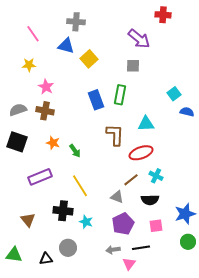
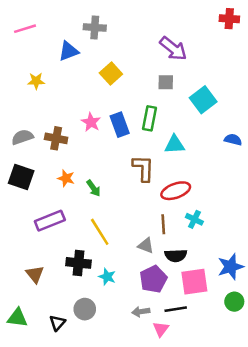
red cross: (163, 15) -> (229, 19), moved
pink line: (33, 34) -> (25, 29), moved, turned -72
blue triangle: (66, 46) -> (69, 51), moved, turned -36
pink star: (46, 87) -> (91, 122), moved
cyan square: (174, 94) -> (203, 100), moved, size x1.5
cyan triangle: (146, 124) -> (174, 145), moved
brown line: (131, 180) -> (163, 224), turned -56
black semicircle: (150, 200) -> (176, 255), moved
pink square: (156, 226) -> (194, 282), size x1.6
black triangle: (46, 259) -> (57, 323), turned -40

